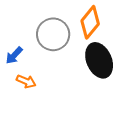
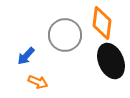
orange diamond: (90, 22) -> (102, 23), turned -32

